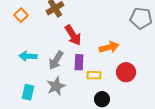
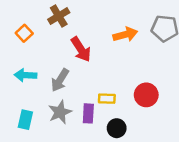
orange square: (21, 15) -> (24, 33), moved
orange arrow: (109, 47) -> (125, 35), moved
purple rectangle: (79, 62) -> (88, 113), moved

